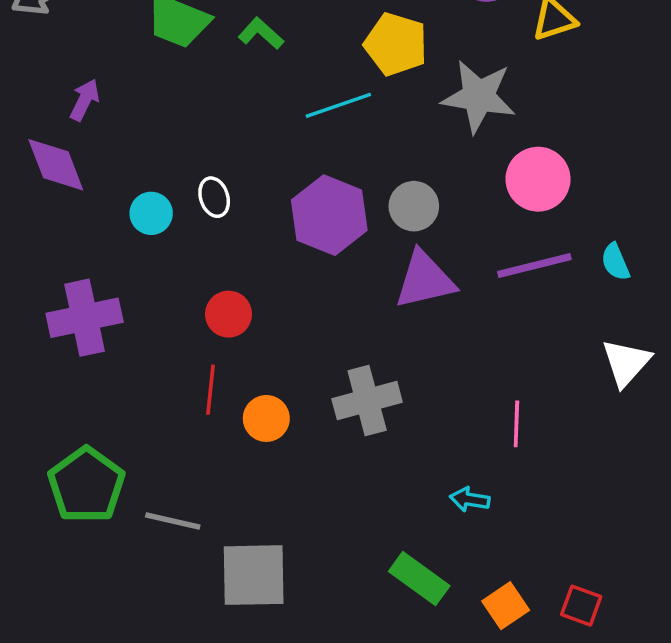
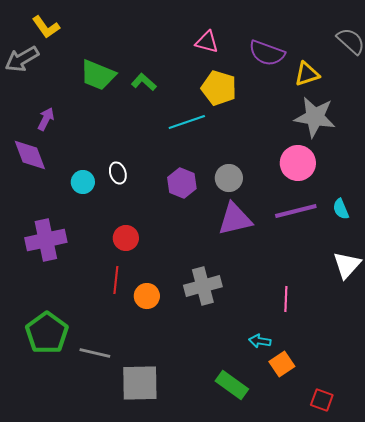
gray star: (479, 96) -> (315, 117), moved
purple hexagon: (329, 215) -> (182, 183), size x0.7
orange square: (506, 606) -> (282, 364), moved

